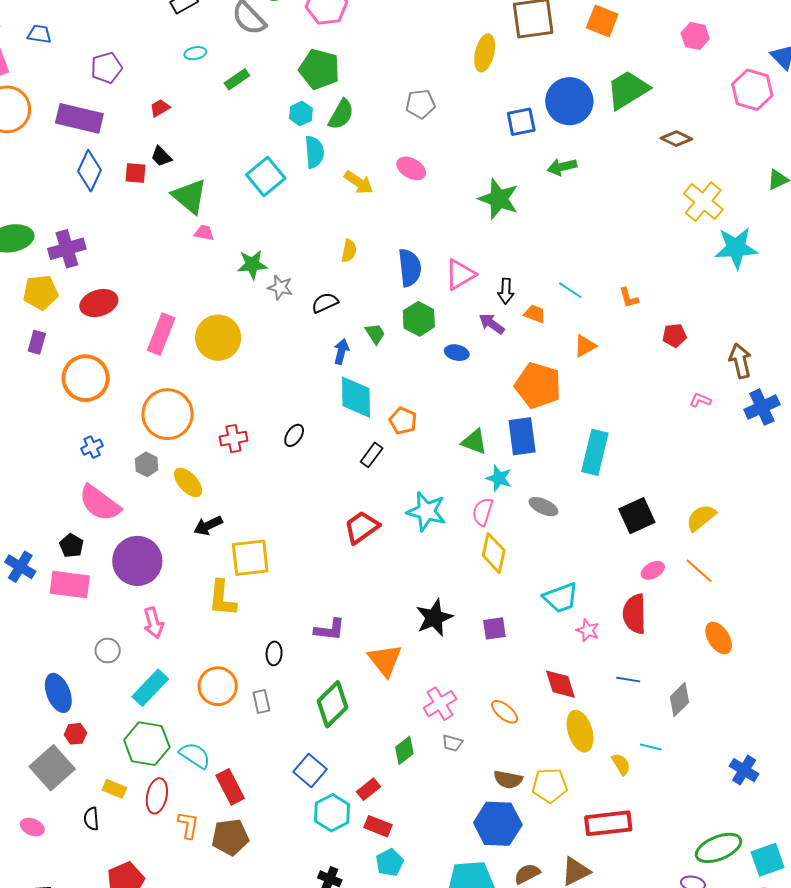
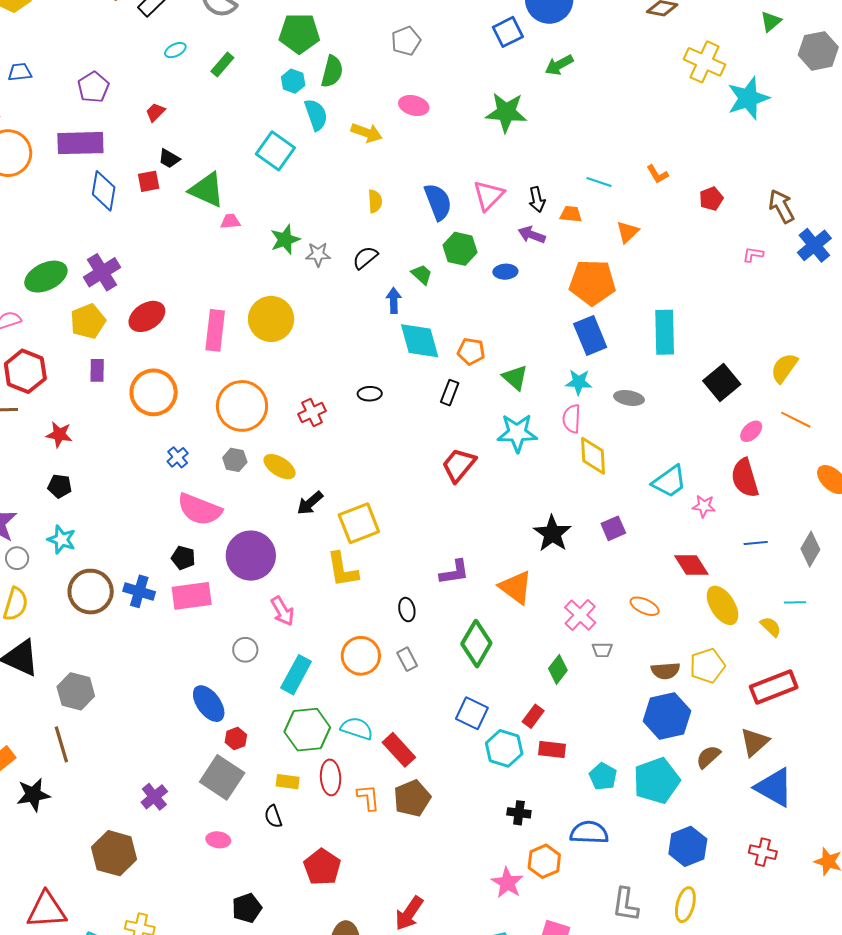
black ellipse: (294, 435) -> (370, 394), turned 70
green triangle: (474, 442) -> (515, 378), moved, turned 36
cyan pentagon: (390, 862) -> (603, 776), moved

